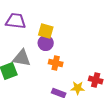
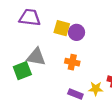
purple circle: (46, 43) -> (77, 32), moved

